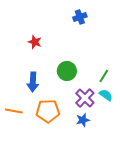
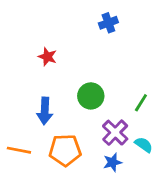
cyan semicircle: (106, 95) -> (144, 145), moved

